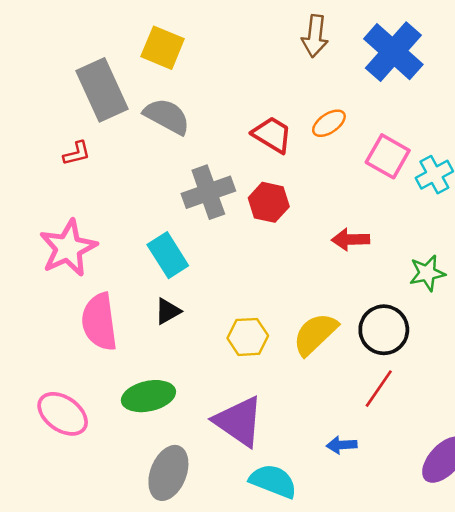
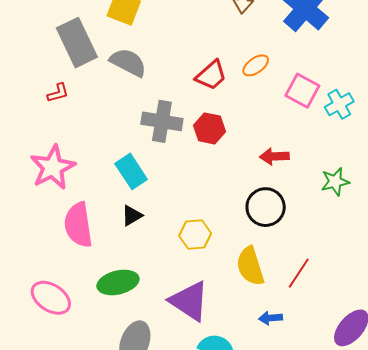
red trapezoid: (272, 135) -> (211, 75), turned 108
gray cross: (208, 192) -> (162, 121), turned 30
black circle: (384, 330) -> (266, 207), moved
yellow semicircle: (315, 334) -> (250, 266), moved, turned -63

